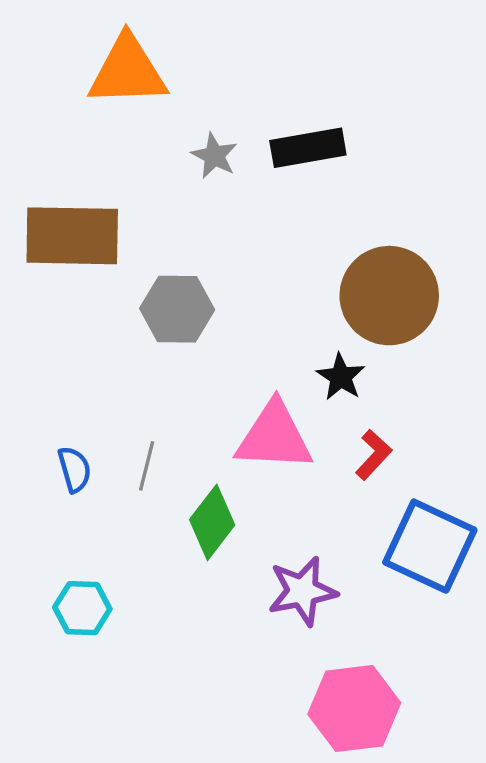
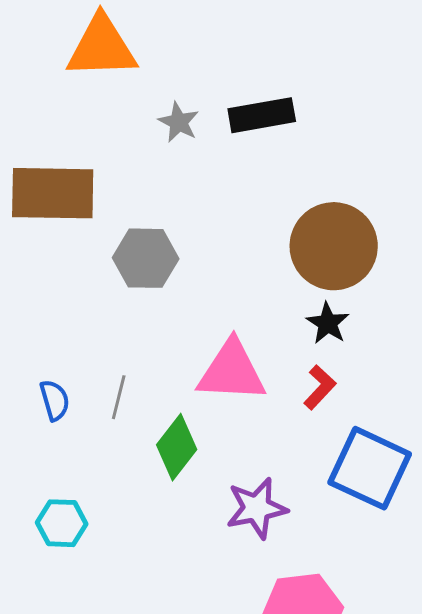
black star: (341, 377) -> (328, 323), moved

